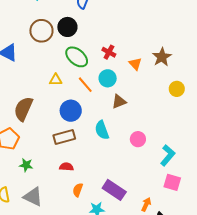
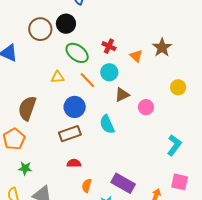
yellow circle: (177, 89) -> (178, 87), moved
pink circle: (138, 139) -> (146, 107), moved
green star: (26, 165) -> (25, 168), moved
pink square: (172, 182) -> (180, 182), moved

